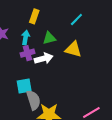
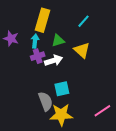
yellow rectangle: (34, 16) -> (43, 20), size x1.6
yellow triangle: (73, 49) -> (82, 50), turned 30
cyan square: (24, 86) -> (62, 89), moved

